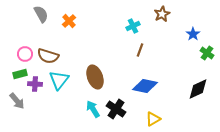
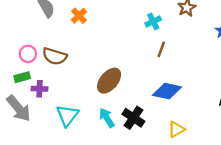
brown ellipse: (95, 77) -> (109, 81), turned 60
cyan triangle: (59, 80) -> (67, 115), moved
gray arrow: (17, 101) -> (19, 108), size x1.4

